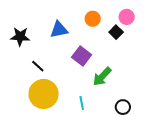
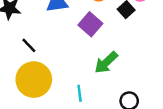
purple square: (82, 56) -> (90, 24), moved

